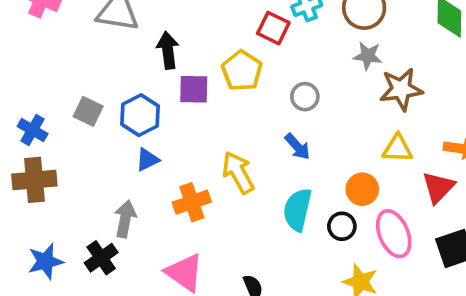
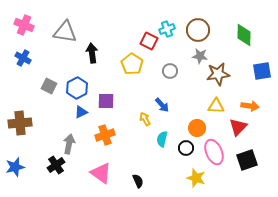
purple square: (194, 89) -> (106, 101), moved
gray circle: (305, 97) -> (170, 71), moved
blue cross: (33, 130) -> (23, 58), moved
yellow arrow: (238, 173) -> (145, 119), moved, size x0.6
cyan semicircle: (297, 210) -> (162, 139), size x0.7
blue star: (46, 261) -> (15, 167), moved

